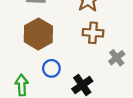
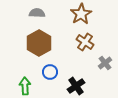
brown cross: (93, 33) -> (85, 42), turned 30

